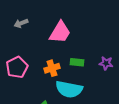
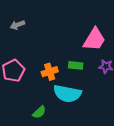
pink trapezoid: (60, 32) -> (94, 39), moved

